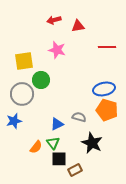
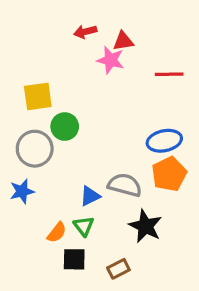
pink star: (57, 50) -> (111, 60), moved
orange pentagon: (107, 110) -> (169, 174), turned 30
gray semicircle: (79, 117) -> (125, 185), size x1.5
black square: (59, 159) -> (74, 259), moved

